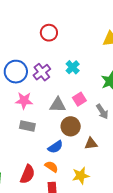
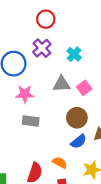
purple cross: (42, 72) -> (42, 48), moved
gray triangle: (58, 105) -> (62, 84), moved
blue semicircle: (55, 147) -> (79, 141), moved

